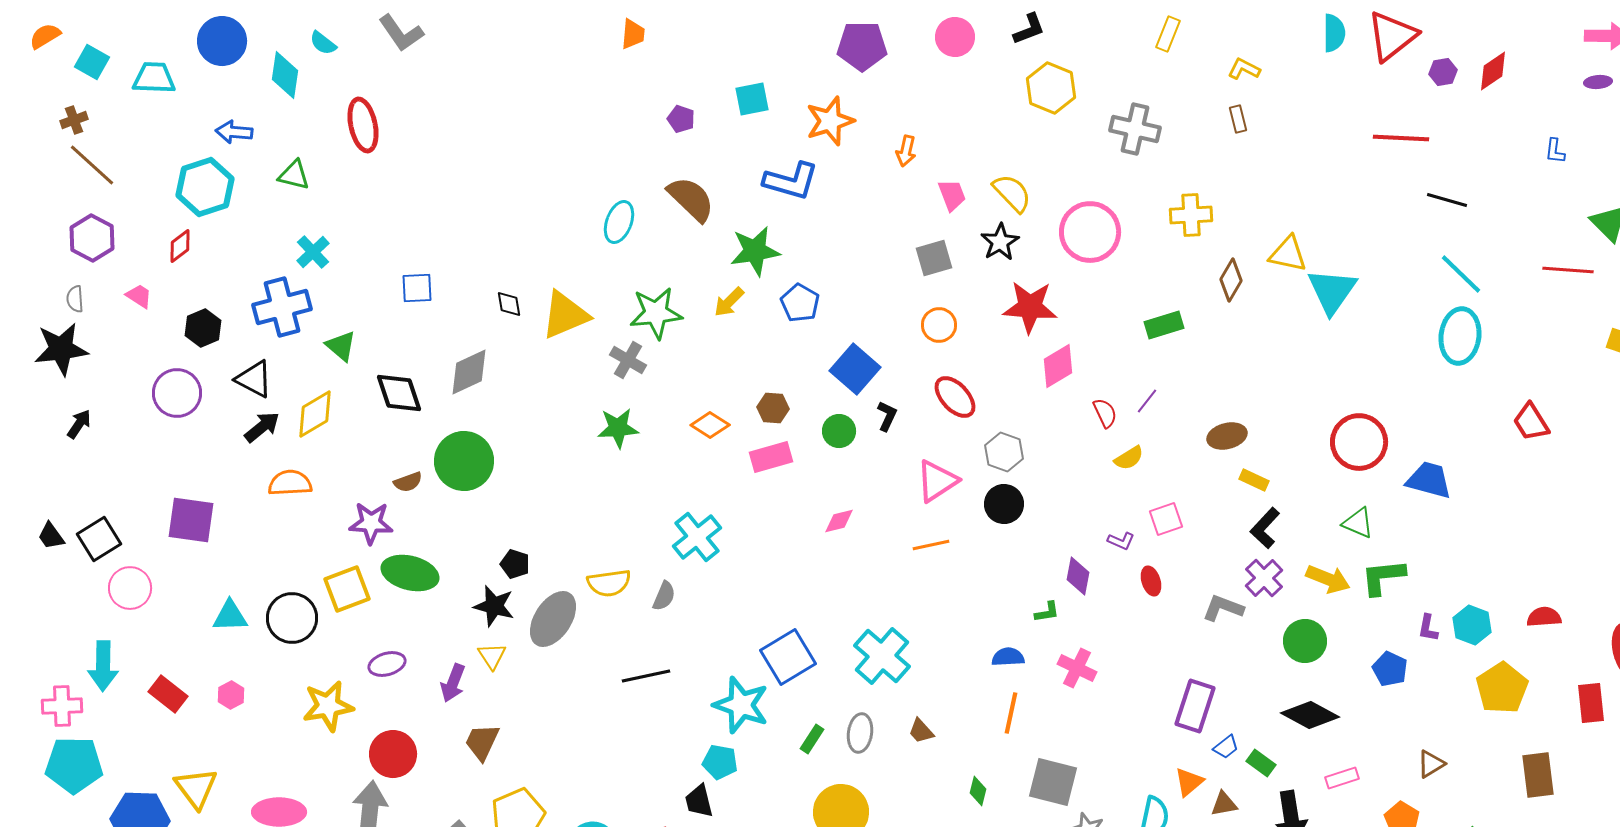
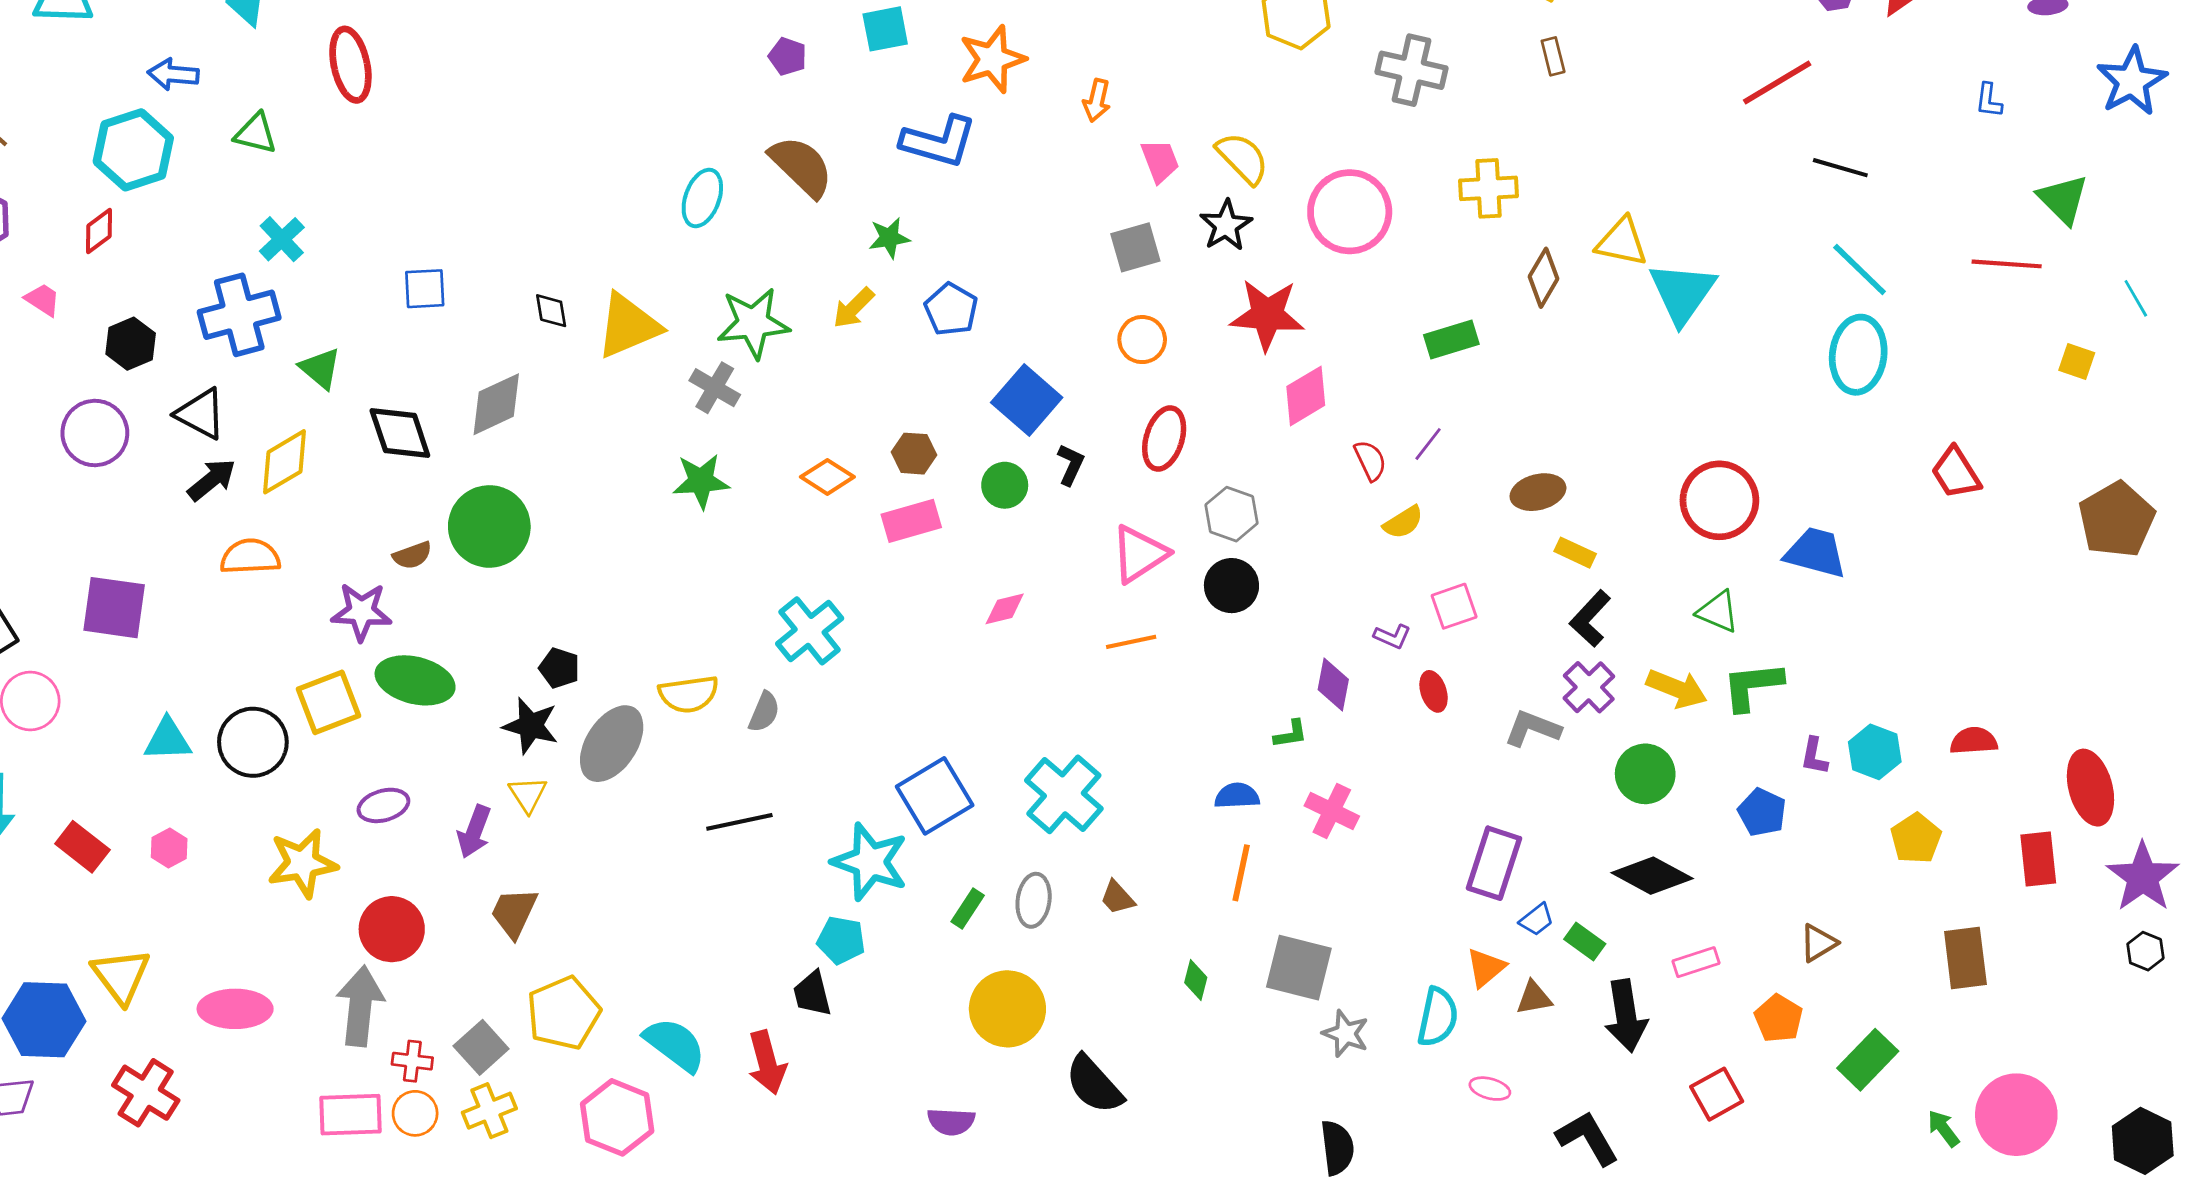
red line: (1401, 138) -> (1777, 83), turned -34
green star: (755, 251) -> (889, 238), size x0.6
red ellipse: (955, 397) -> (1164, 438), turned 60
yellow pentagon: (1502, 688) -> (1916, 838), size x0.7

